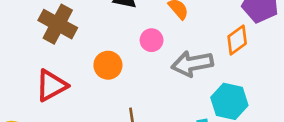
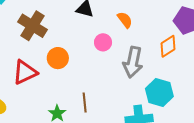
gray arrow: (192, 64) -> (133, 62), turned -72
orange circle: (108, 65) -> (58, 58), moved

